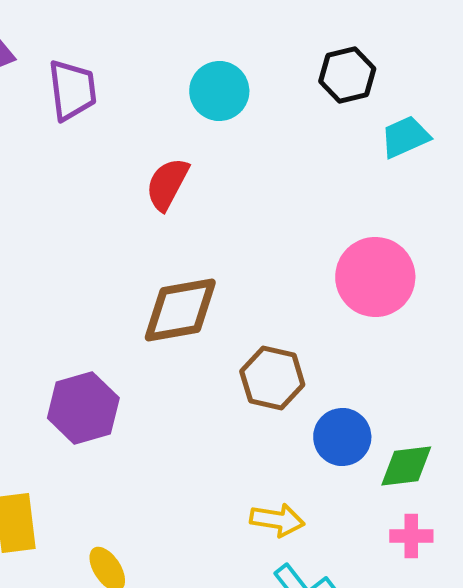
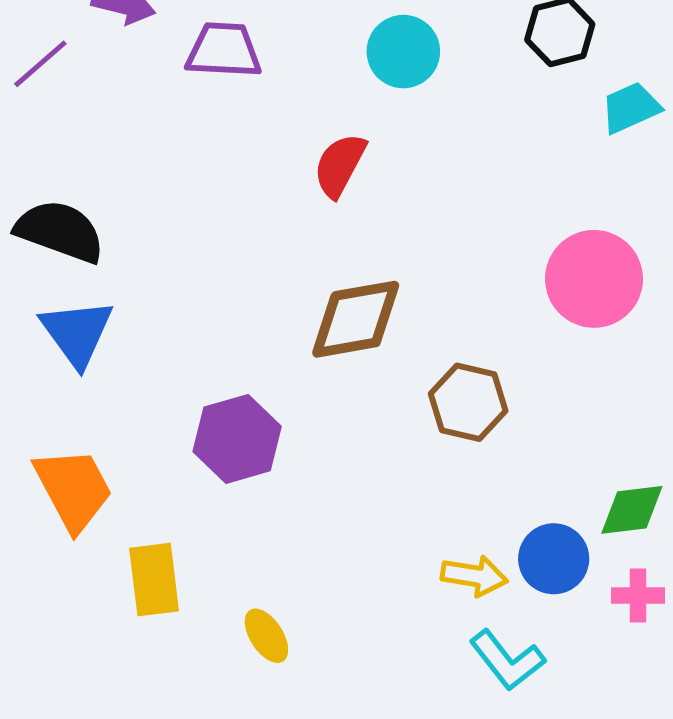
purple trapezoid: (72, 90) -> (224, 50), turned -80
blue circle: (342, 437) -> (554, 559), moved

